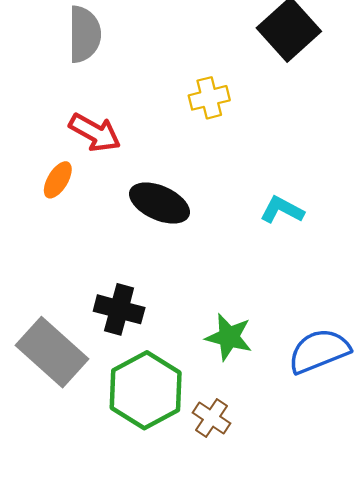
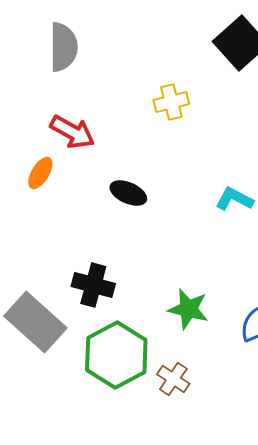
black ellipse: (160, 203) -> (128, 193), size x0.7

